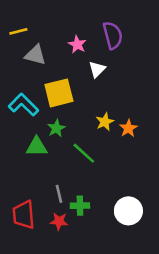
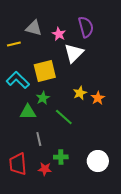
yellow line: (18, 31) -> (14, 44), moved
gray triangle: (35, 55) -> (34, 28), moved
white triangle: (97, 69) -> (74, 53), size x1.5
gray line: (59, 194) -> (39, 139), moved

